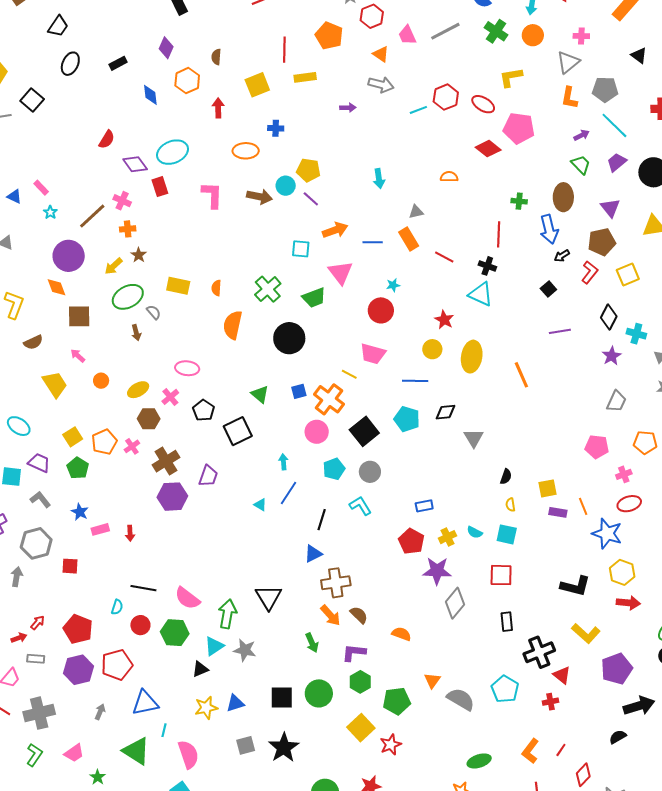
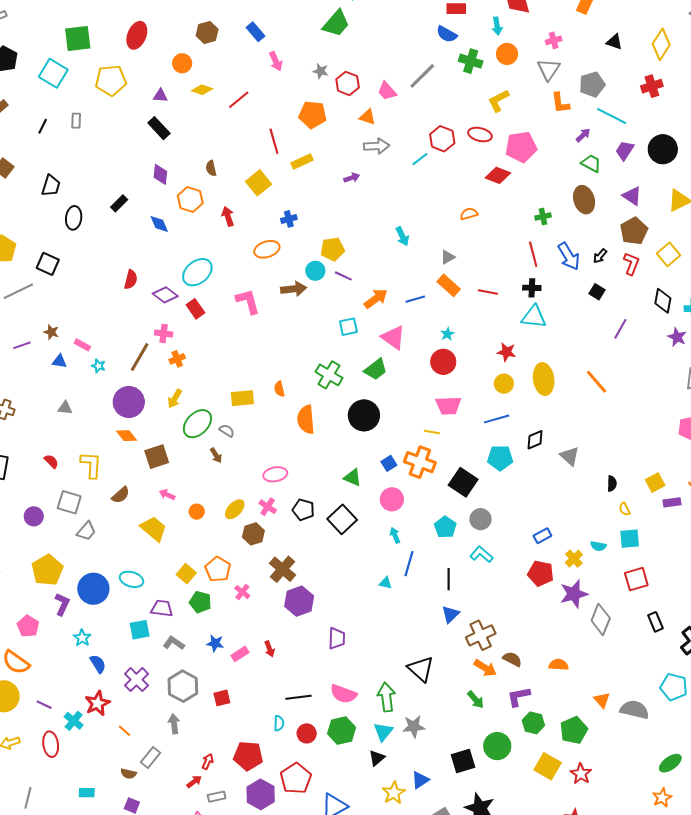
blue arrow: (549, 229) -> (569, 256), moved
brown star: (139, 255) -> (51, 332), moved
purple line: (560, 331) -> (620, 329), turned -35
pink circle: (317, 432) -> (392, 499), moved
pink cross: (132, 446) -> (242, 592), moved
purple trapezoid: (208, 476) -> (337, 638), moved

